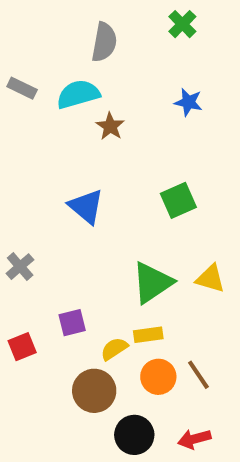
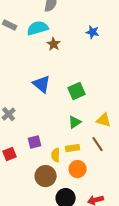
green square: (178, 200) -> (77, 91), moved
green triangle: (152, 283) -> (75, 122), size x0.6
yellow semicircle: (114, 349) -> (56, 155), turned -56
brown line: (198, 375) -> (98, 144), moved

